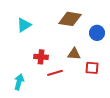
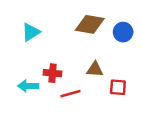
blue circle: (97, 33) -> (123, 32), moved
cyan arrow: (19, 82) -> (28, 86), moved, turned -105

